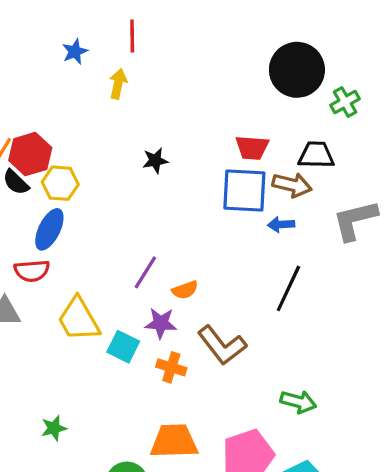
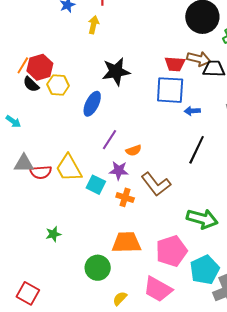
black star: (155, 161) -> (116, 72), size x1.8
brown arrow: (292, 185) -> (199, 59), moved
blue ellipse: (49, 229) -> (92, 104), moved
red semicircle: (32, 271) -> (41, 172), moved
green arrow: (298, 402) -> (202, 219), size x1.4

